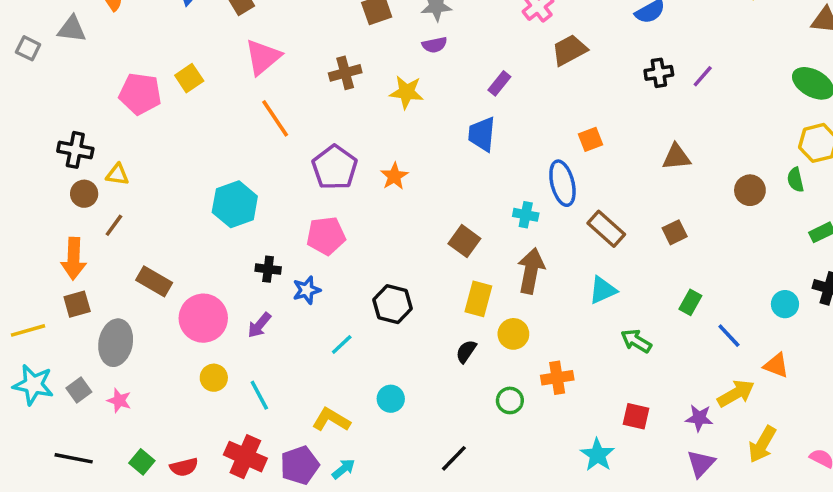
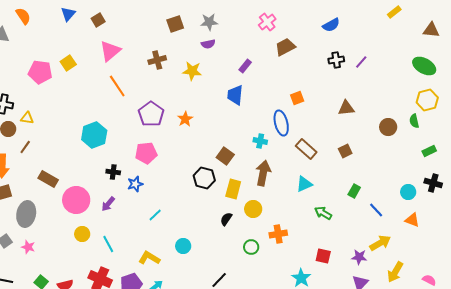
black hexagon: (392, 304) -> (204, 178), moved
orange triangle: (776, 365) -> (412, 220), moved

